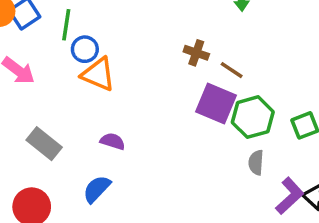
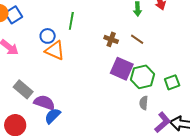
green line: (66, 25) -> (71, 21), moved
brown line: (232, 70) -> (137, 39), moved
purple semicircle: (113, 141) -> (44, 103), moved, size x1.5

